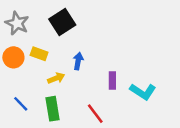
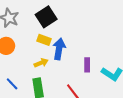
yellow rectangle: (39, 54) -> (44, 40), moved
blue arrow: (78, 61) -> (59, 49), size x1.5

